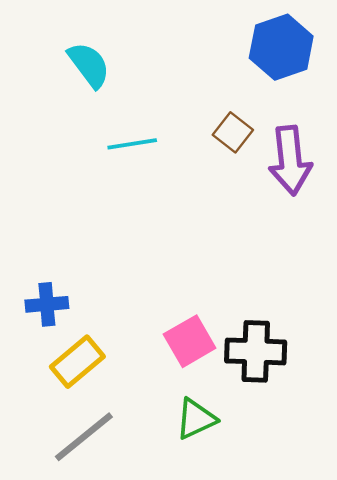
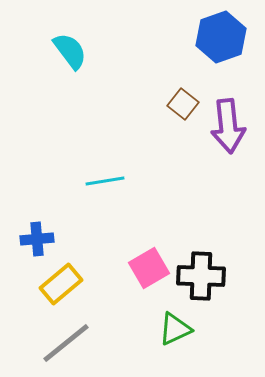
cyan line: (132, 144) -> (105, 181), moved
green triangle: (196, 419) -> (175, 329), moved

